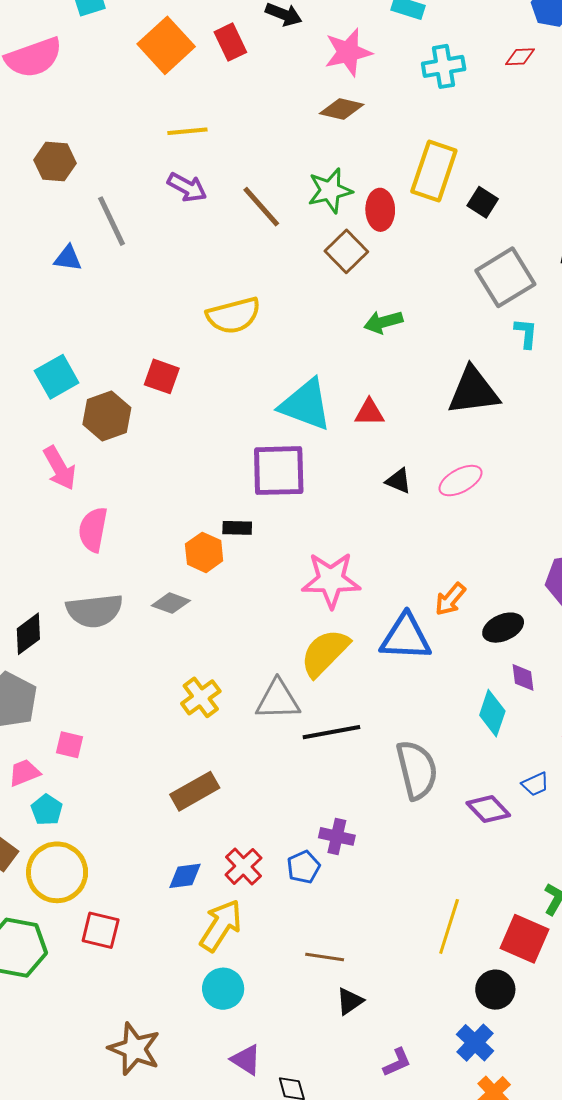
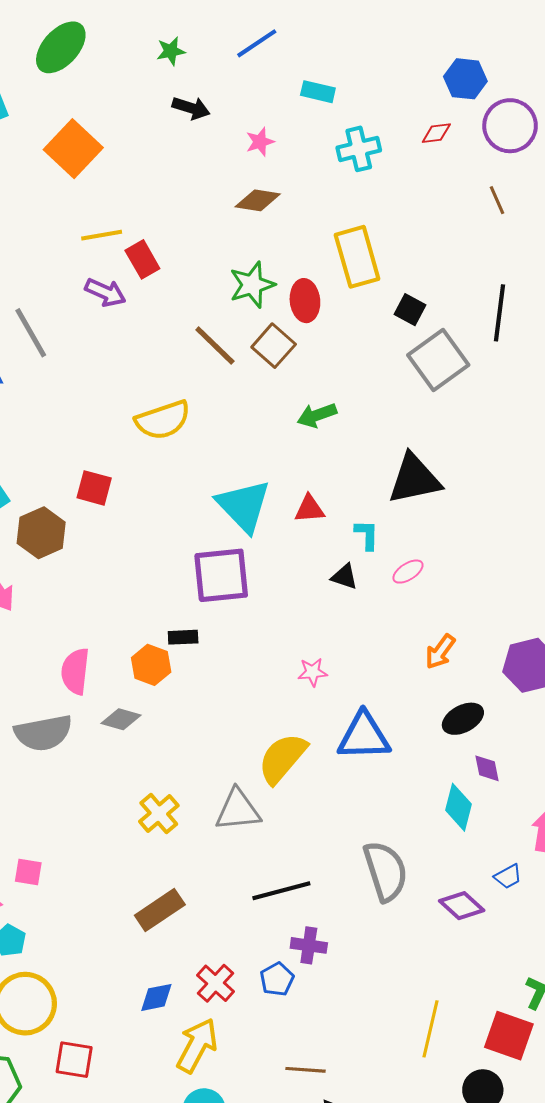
red rectangle: (230, 42) -> (142, 259), moved
pink star: (348, 52) -> (260, 142), size x0.6
yellow rectangle: (434, 171) -> (357, 257), turned -30
black square: (483, 202) -> (410, 310), moved
brown line: (261, 207) -> (215, 346), moved
cyan L-shape: (526, 333) -> (367, 535), moved
cyan triangle: (306, 405) -> (244, 506), turned 30
pink ellipse: (460, 481) -> (408, 572), size x0.7
pink semicircle: (93, 530) -> (75, 671), moved
pink star: (331, 580) -> (313, 672), moved, size x0.5
orange arrow: (450, 599) -> (440, 652), moved
black line: (331, 732) -> (281, 891), moved

